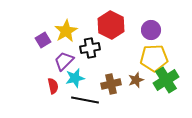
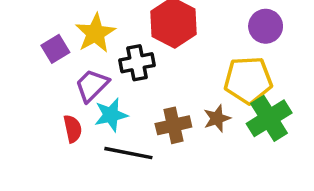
purple circle: (151, 30) -> (266, 26), moved

